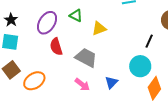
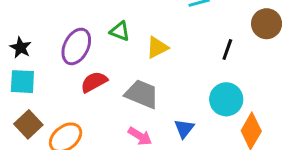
black line: (149, 41) -> (227, 50), moved
red semicircle: (56, 47) -> (94, 82), turned 84

